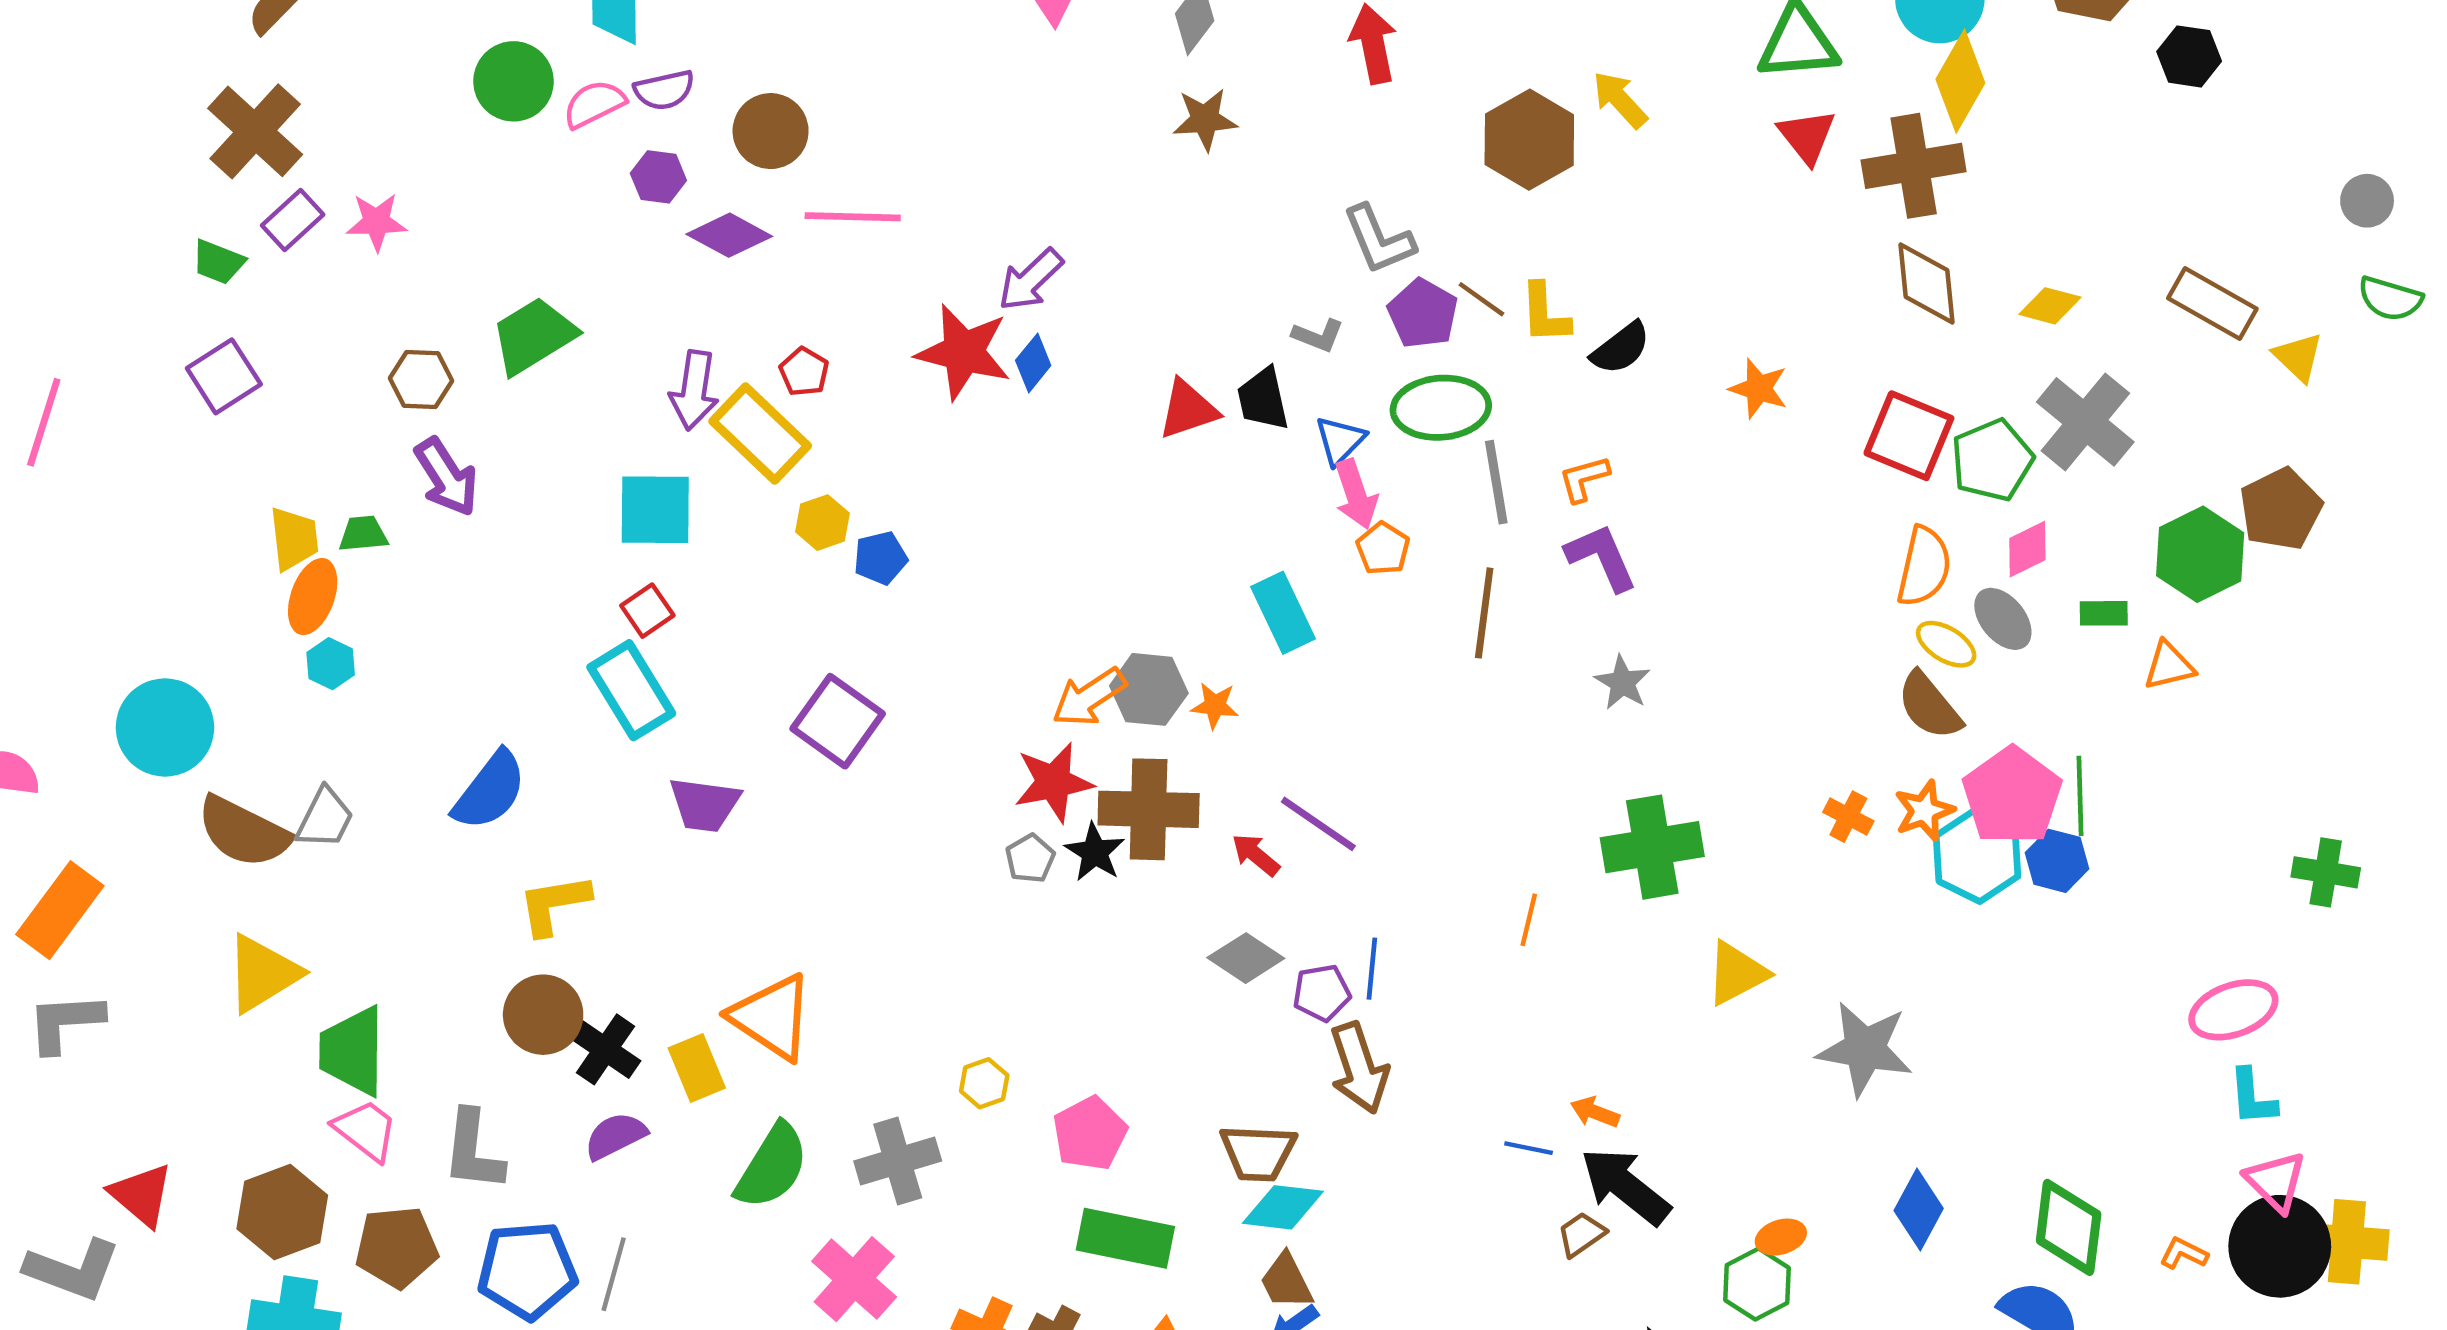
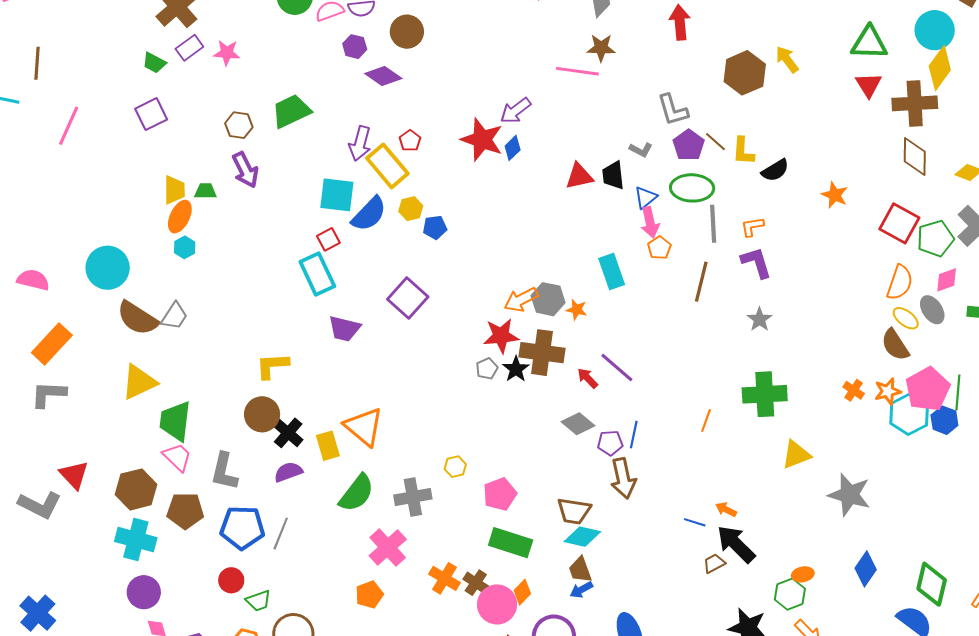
pink line: (853, 217) -> (577, 71), moved
blue semicircle: (490, 791) -> (369, 214), moved

